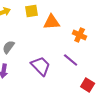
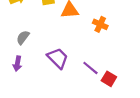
purple line: (71, 60) -> (90, 68), moved

